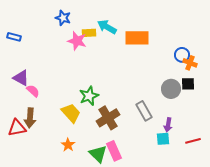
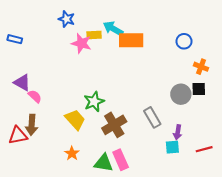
orange rectangle: (137, 38) -> (131, 40), moved
blue circle: (182, 55) -> (184, 41), moved
green triangle: (98, 154) -> (104, 163), turned -36

